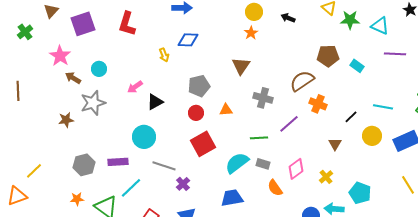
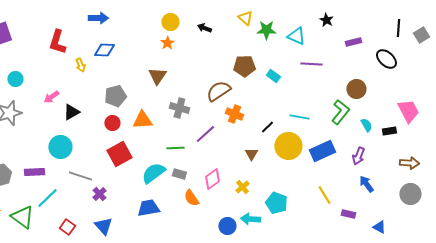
red L-shape: (127, 24) -> (57, 42), moved
orange triangle: (226, 110) -> (142, 120), size x1.5
yellow circle: (372, 136) -> (288, 146), size x1.4

